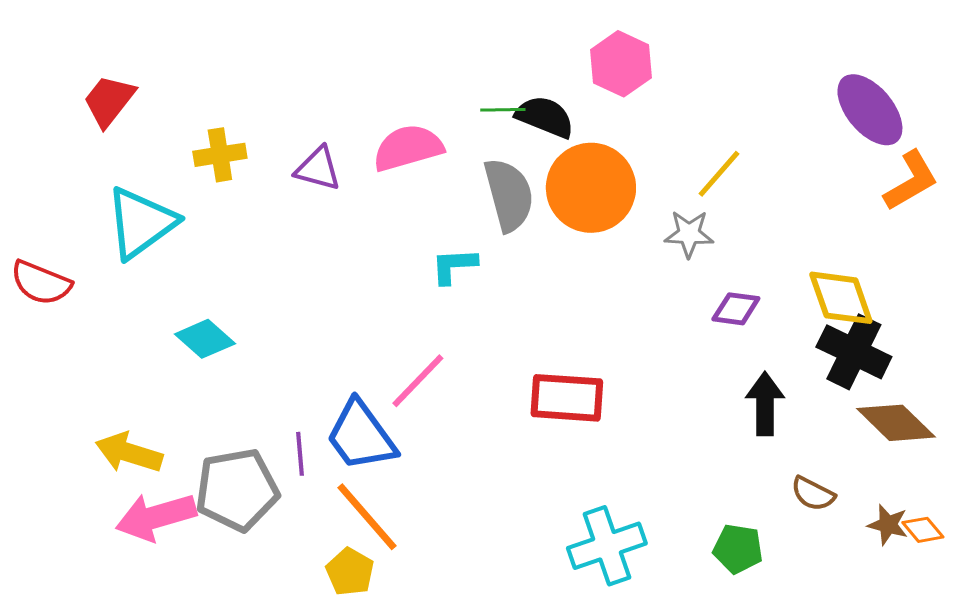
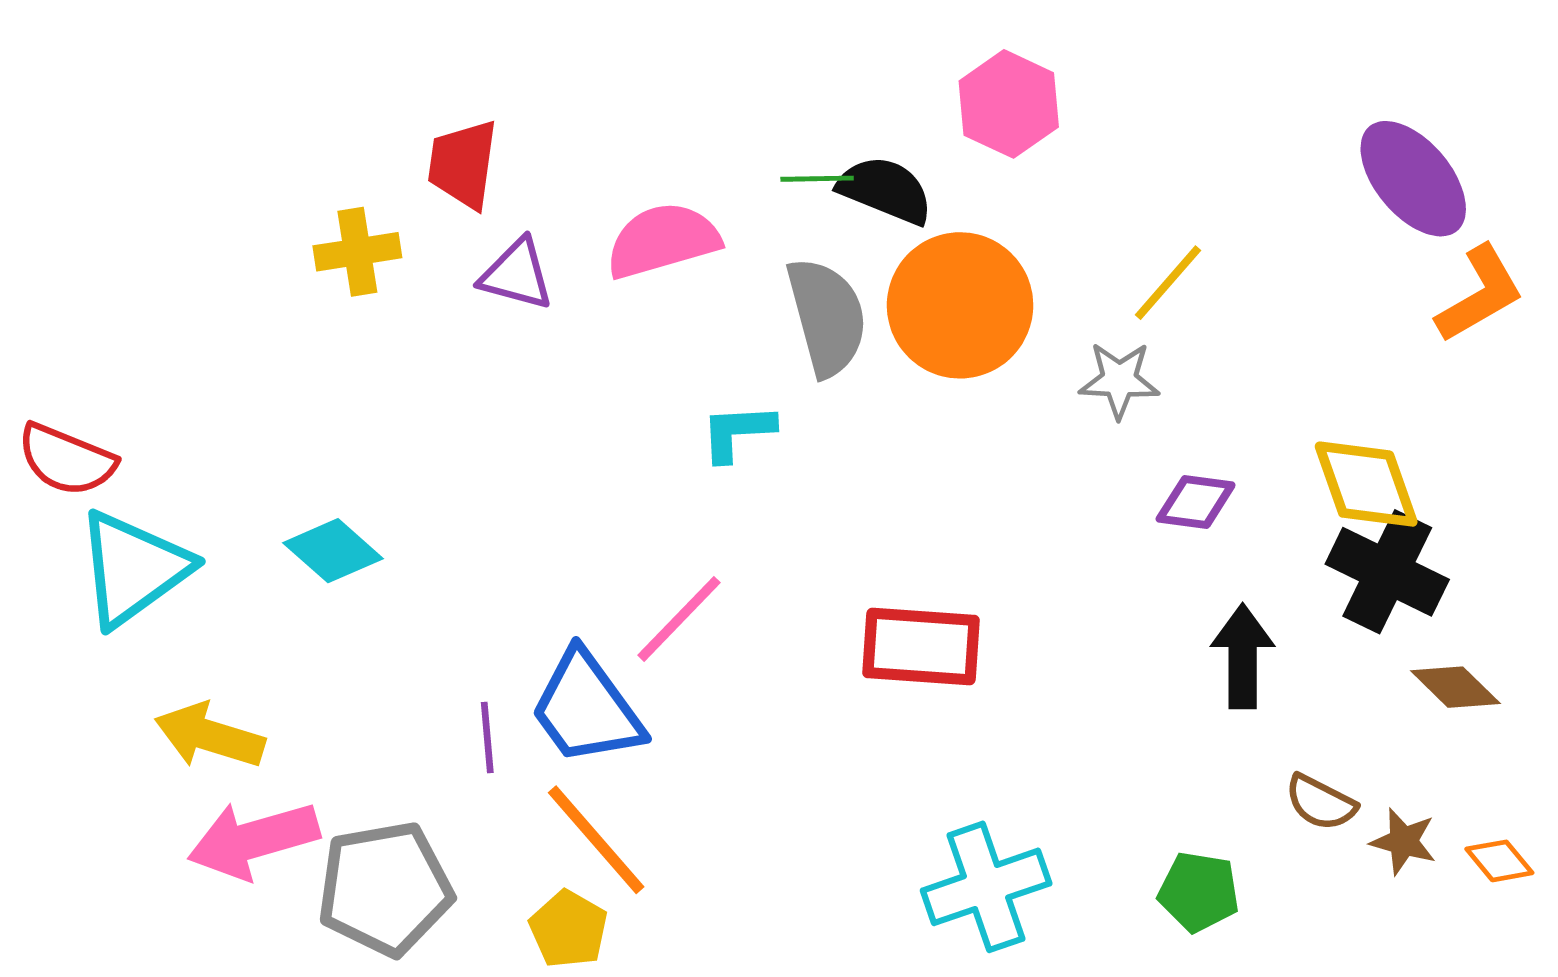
red trapezoid: (109, 101) -> (463, 164), moved, turned -30
cyan triangle: (141, 223) -> (133, 569), moved
brown diamond: (896, 423) -> (1455, 687), size x0.7
gray pentagon: (237, 490) -> (385, 889), moved
brown star: (888, 525) -> (1403, 841), moved

